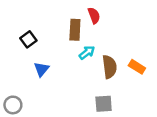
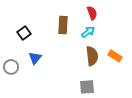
red semicircle: (94, 16) -> (92, 13), moved
cyan arrow: (87, 52) -> (88, 32), moved
gray circle: (13, 105) -> (11, 67), moved

